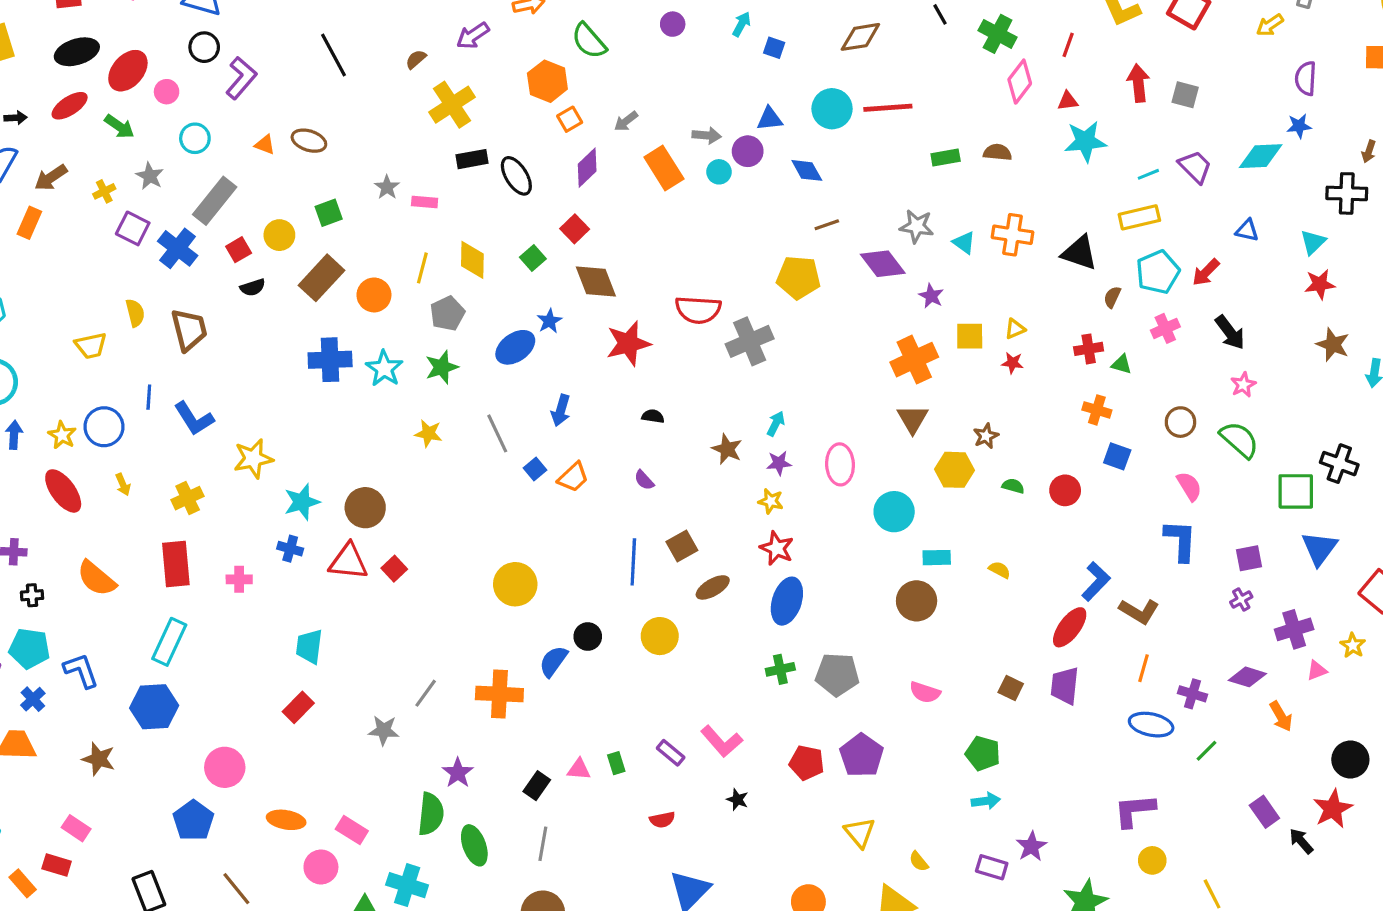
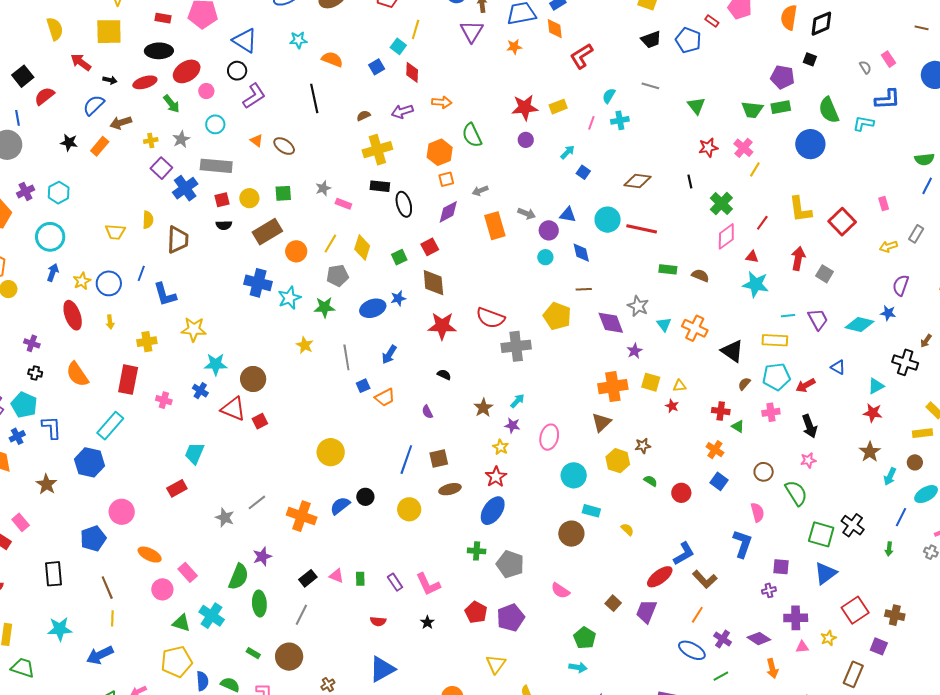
cyan circle: (719, 172) -> (545, 257), moved
gray rectangle: (215, 201) -> (216, 166), turned 40

